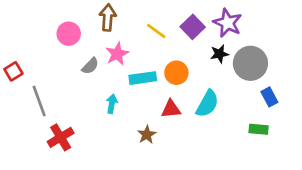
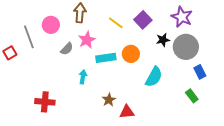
purple star: (228, 23) -> (182, 17), moved
gray line: (39, 101) -> (29, 37), moved
red triangle: (171, 109) -> (127, 112), moved
green rectangle: (259, 129) -> (192, 96), turned 48
red cross: (61, 137) -> (45, 102), turned 36

